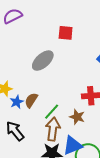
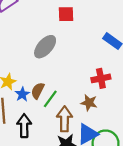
green line: (52, 112) -> (50, 99), moved
black arrow: (15, 131) -> (24, 126), turned 45

